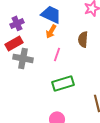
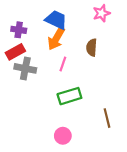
purple cross: (17, 23) -> (19, 30), turned 32
orange arrow: (51, 31) -> (56, 39), size x1.5

